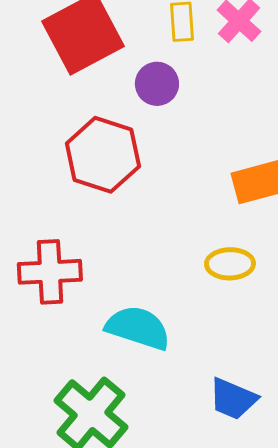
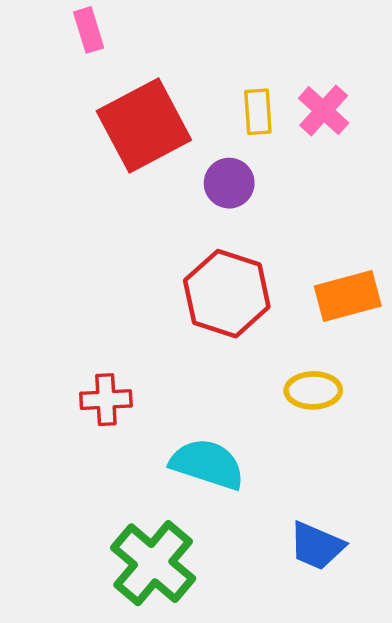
red hexagon: (103, 155) -> (227, 294), moved
red cross: (50, 272) -> (106, 400), size x0.7

